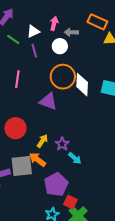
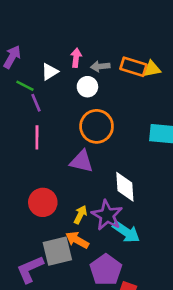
orange rectangle: (97, 22) -> (133, 67), moved
purple line: (34, 51) -> (36, 103), moved
white diamond: (82, 85) -> (125, 187), moved
purple star: (62, 144) -> (107, 215), size x1.6
cyan arrow: (75, 158) -> (126, 232), size x1.5

